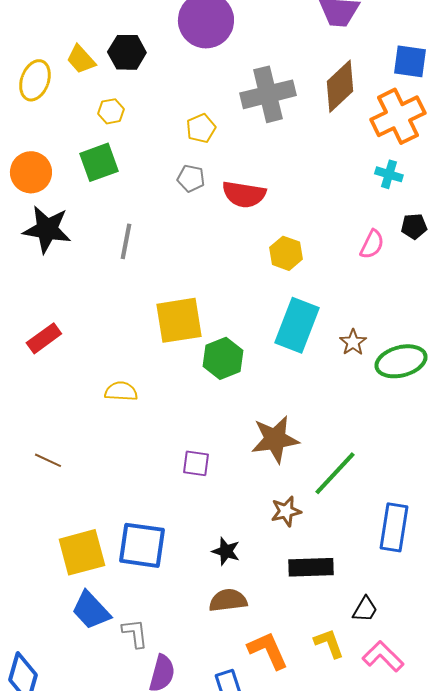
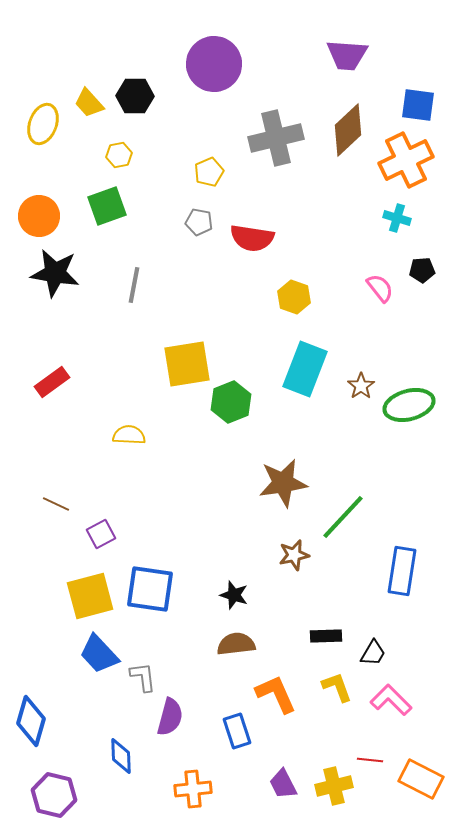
pink semicircle: (372, 244) -> (380, 288), turned -64
purple square: (196, 463) -> (101, 534), moved, turned -36
black rectangle: (311, 567) -> (326, 636), moved, size x0.7

